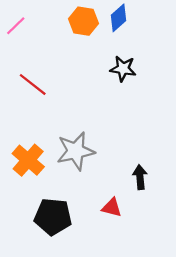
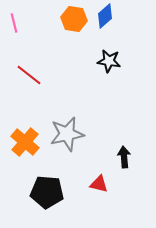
pink line: (16, 26) -> (14, 23), turned -60

